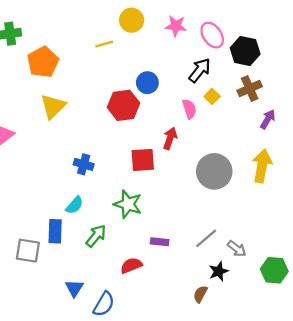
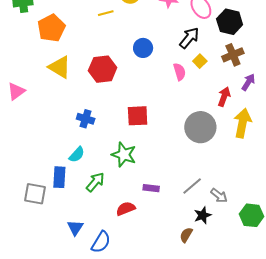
red hexagon: (123, 105) -> (103, 69), moved
yellow triangle: (53, 106) -> (60, 67), turned -45
red arrow: (170, 138) -> (224, 97), moved

